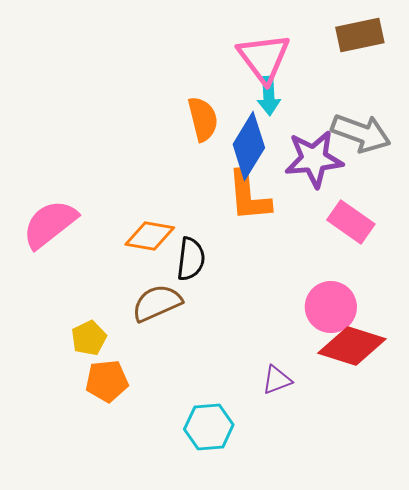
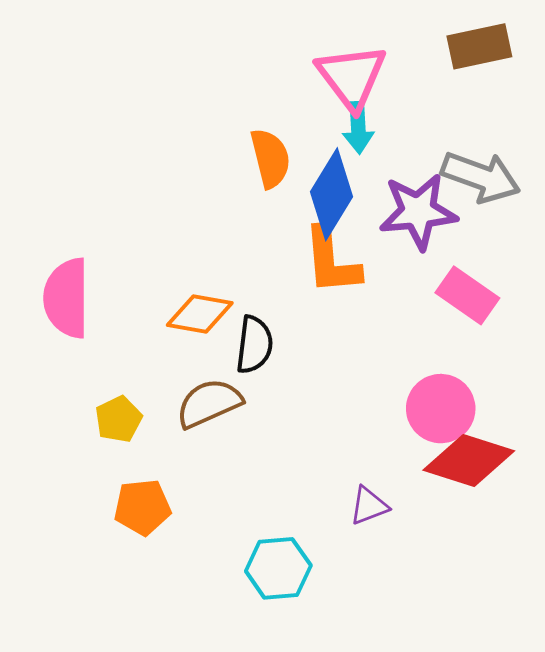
pink semicircle: (50, 224) -> (67, 298), turned -52
yellow pentagon: (89, 338) -> (118, 419), moved

